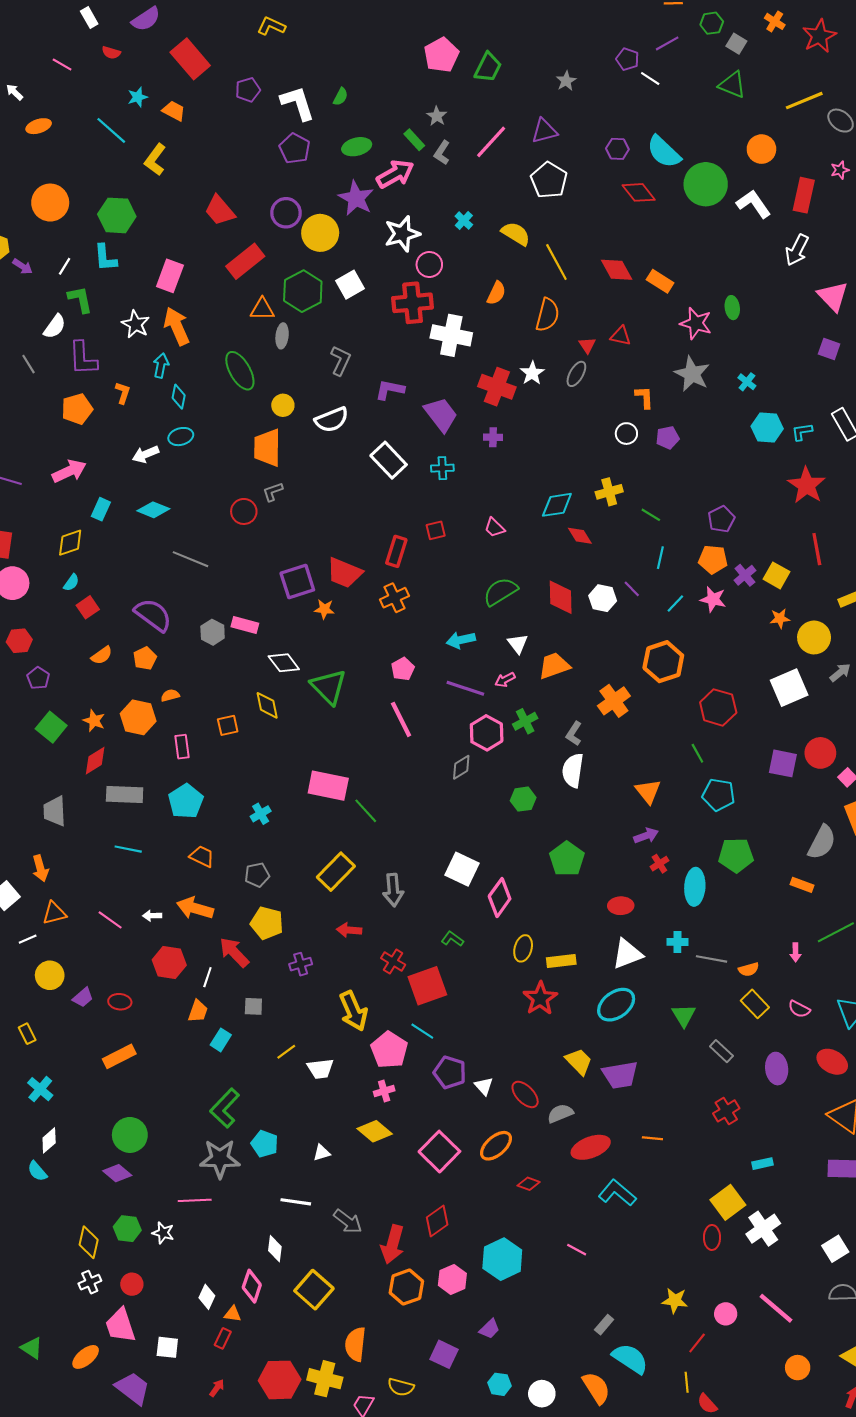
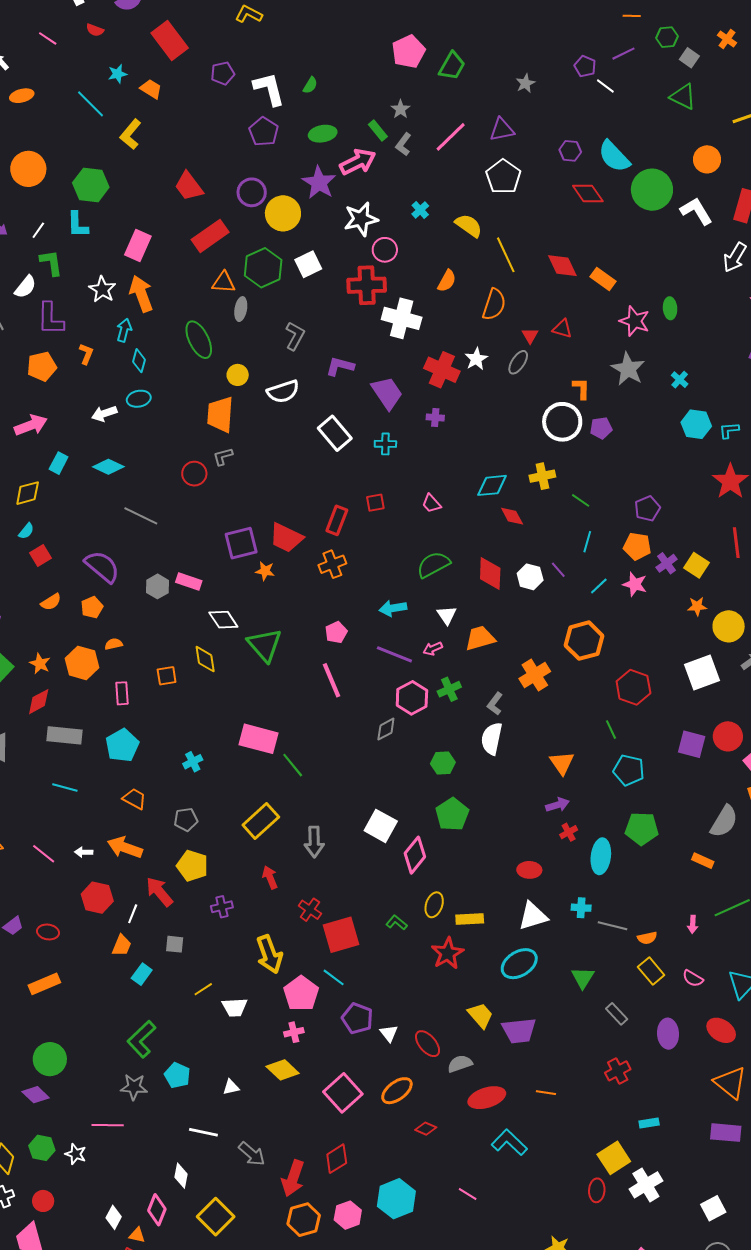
white circle: (626, 434) -> (562, 422), size x1.8
green pentagon: (567, 859) -> (452, 814), moved
red arrow: (349, 930) -> (270, 877), turned 60
green L-shape: (452, 939) -> (397, 923), moved
gray star: (220, 1159) -> (134, 1087), size x0.7

